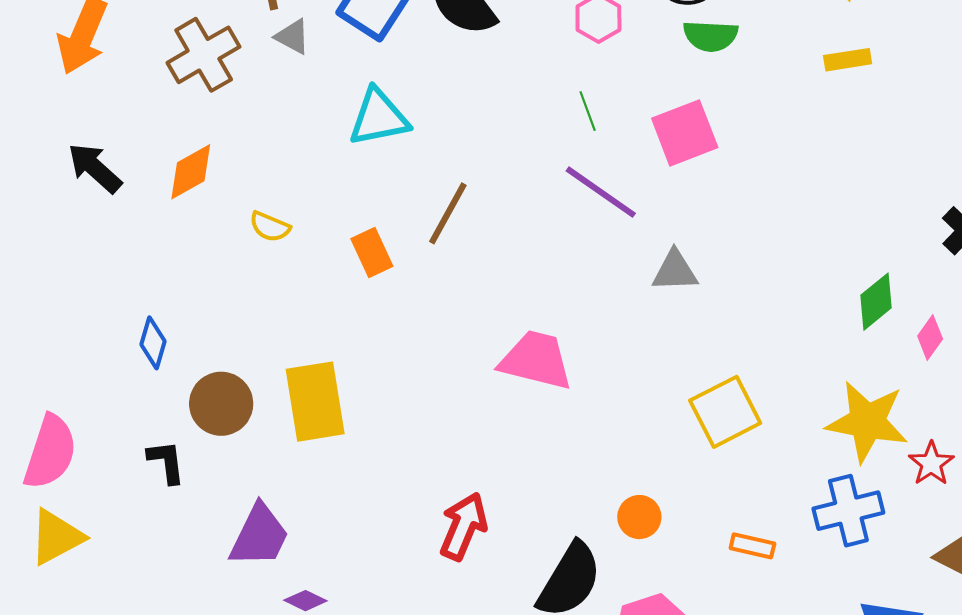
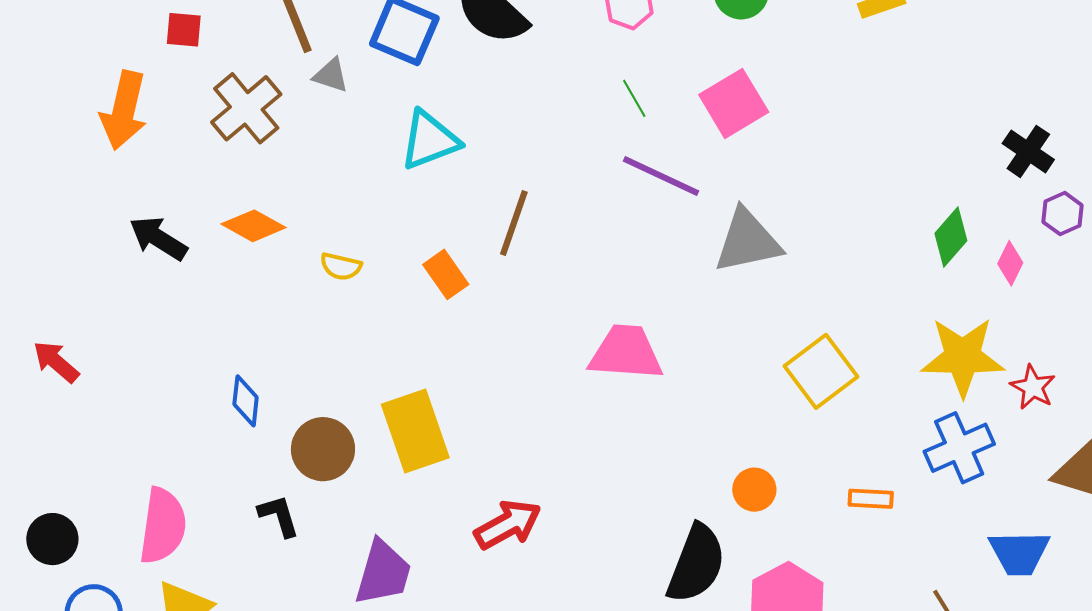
orange diamond: (191, 172) -> (254, 226), turned 68
gray triangle: (675, 271) -> (748, 241), size x1.5
red arrow: (463, 526) -> (508, 525), moved, turned 48

